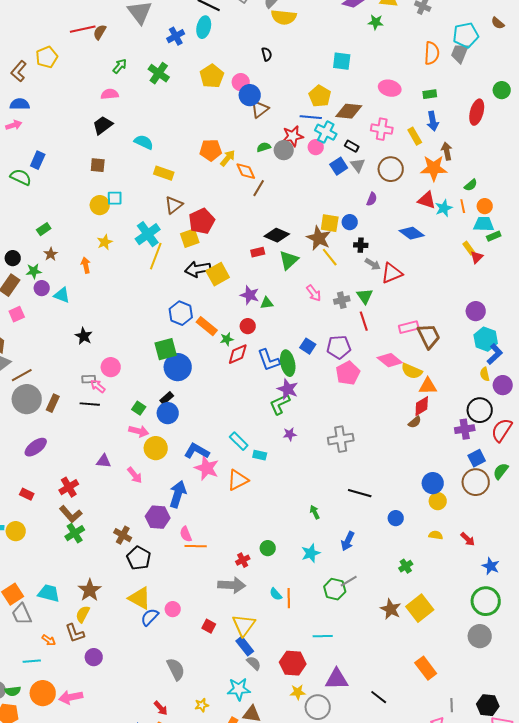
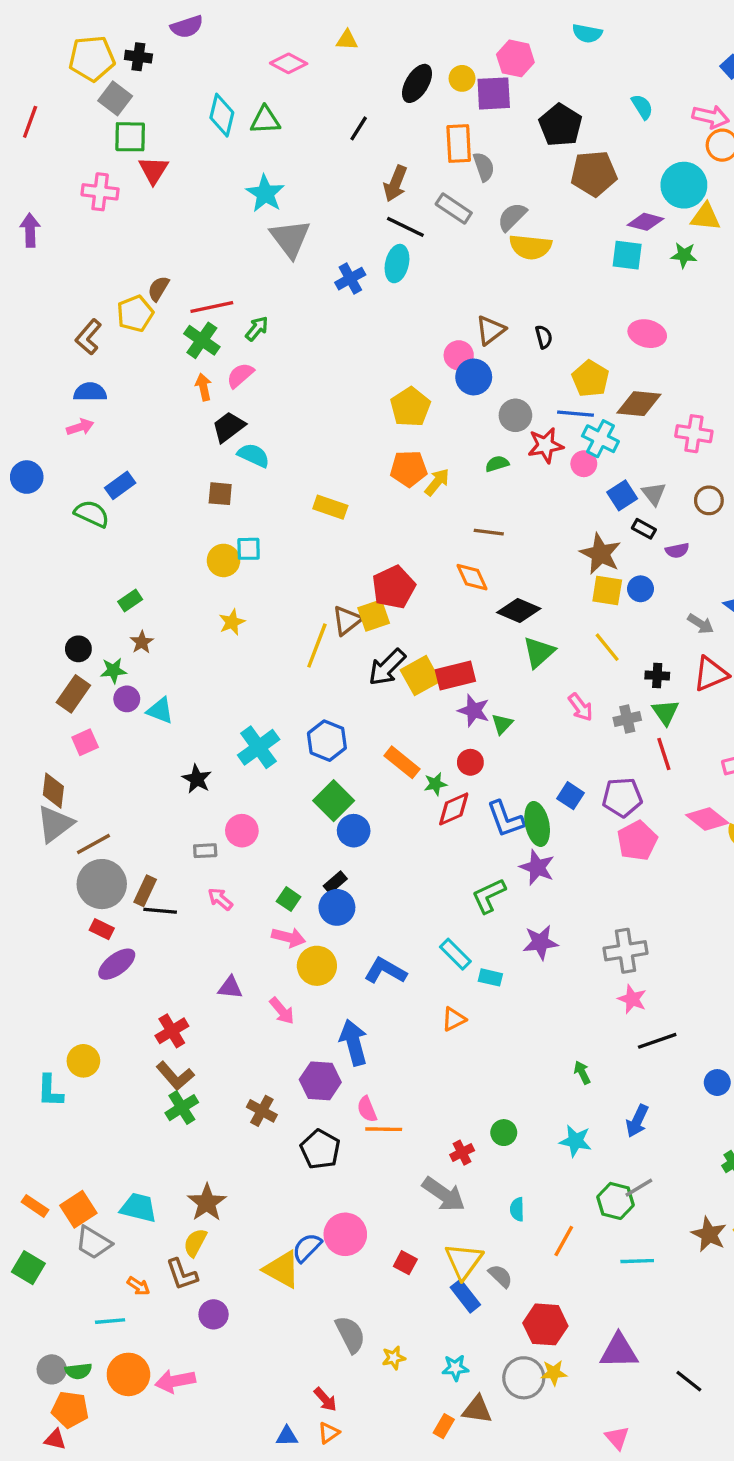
red line: (83, 29) -> (212, 307), moved
brown semicircle: (100, 32) -> (158, 289), moved
black semicircle: (267, 54) -> (544, 337), moved
cyan square: (342, 61) -> (627, 255), moved
green cross: (159, 73) -> (202, 340), moved
yellow pentagon: (212, 76) -> (410, 407), moved
pink ellipse: (390, 88) -> (647, 334), moved
pink semicircle: (110, 94) -> (240, 375), turned -36
brown triangle: (260, 109) -> (490, 330), moved
cyan semicircle: (144, 142) -> (254, 455), moved
black rectangle: (352, 146) -> (644, 529), moved
gray circle: (284, 150) -> (515, 415), moved
blue rectangle: (38, 160) -> (120, 485), turned 30
brown circle: (391, 169) -> (709, 500), size x0.7
orange diamond: (246, 171) -> (472, 577), moved
brown line: (259, 188) -> (489, 532), turned 66
purple semicircle: (372, 199) -> (677, 550), turned 56
brown triangle: (174, 205) -> (347, 620), moved
cyan cross: (148, 234) -> (259, 747), moved
brown star: (319, 238) -> (600, 554), moved
black cross: (361, 245) -> (657, 676), moved
red rectangle: (258, 252) -> (455, 676), moved, size x1.6
gray arrow: (373, 264) -> (701, 624), moved
orange arrow: (86, 265) -> (204, 387), moved
black arrow: (198, 269) -> (387, 667), turned -35
green triangle: (267, 303) -> (502, 724), turned -40
blue hexagon: (181, 313) -> (327, 741), moved
green square: (166, 349) -> (334, 801), turned -30
blue circle: (178, 367) -> (354, 831), size x0.7
pink arrow: (98, 386) -> (220, 899), moved
black line: (90, 404) -> (160, 911), moved
green L-shape: (280, 404) -> (489, 896), moved
purple star: (290, 434) -> (540, 942), size x1.5
pink star: (207, 468) -> (632, 999), moved, size x0.7
orange triangle: (238, 480) -> (454, 1019), size x0.7
black line: (360, 493) -> (657, 1041), turned -35
red rectangle: (27, 494) -> (102, 929), moved
blue arrow: (178, 494) -> (354, 1042), turned -32
yellow circle: (16, 531) -> (83, 1061), moved
cyan star: (311, 553) -> (575, 1141), turned 30
black pentagon: (139, 558) -> (320, 1149), moved
gray arrow: (232, 585) -> (444, 1194), turned 32
cyan semicircle: (276, 594) -> (517, 1209), turned 40
yellow triangle: (140, 598) -> (282, 1269), moved
orange line: (289, 598) -> (564, 1241), moved, turned 30
pink circle: (173, 609) -> (345, 1234), size x1.6
gray trapezoid: (22, 614) -> (93, 1243), turned -35
cyan line: (323, 636) -> (637, 1261), moved
gray semicircle: (254, 663) -> (500, 1276), moved
cyan star: (239, 689) -> (455, 1368), size x0.7
yellow star: (202, 705) -> (394, 1358), moved
gray circle: (318, 707) -> (524, 1378), moved

